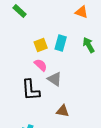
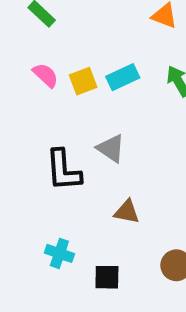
cyan rectangle: (61, 43) -> (123, 77), turned 49
pink semicircle: (41, 65) -> (46, 75), moved

